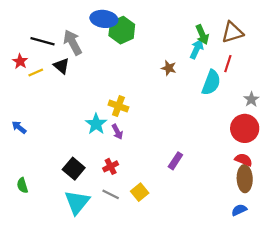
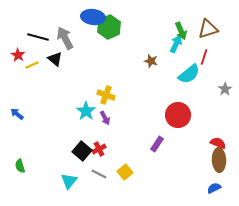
cyan semicircle: (211, 83) -> (189, 74), turned 30
red circle: (245, 128) -> (178, 115), moved
black square: (74, 169) -> (82, 151), moved
cyan triangle: (77, 202) -> (69, 181), size x0.7

